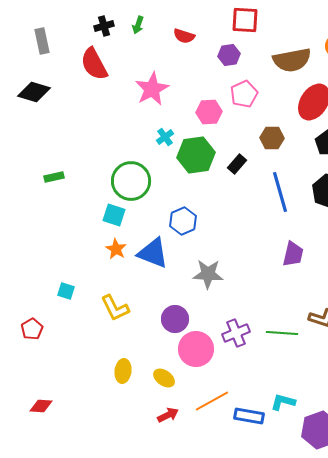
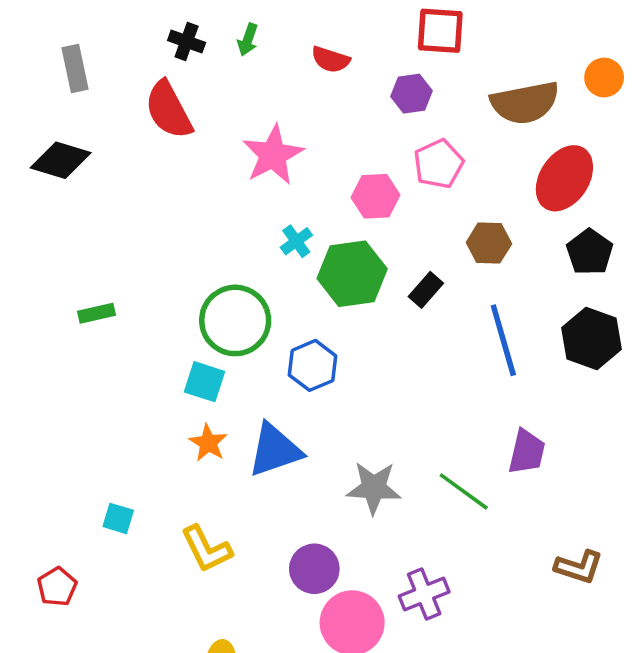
black cross: (104, 26) -> (187, 42), turned 36
blue hexagon: (183, 221) -> (313, 365), moved
blue triangle: (153, 253) -> (275, 450), turned -40
green line: (282, 333) -> (464, 491), moved, turned 32

